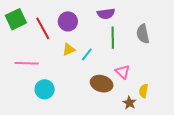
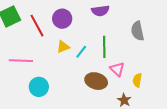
green line: (113, 38) -> (104, 47), moved
yellow semicircle: (144, 91) -> (137, 80), moved

